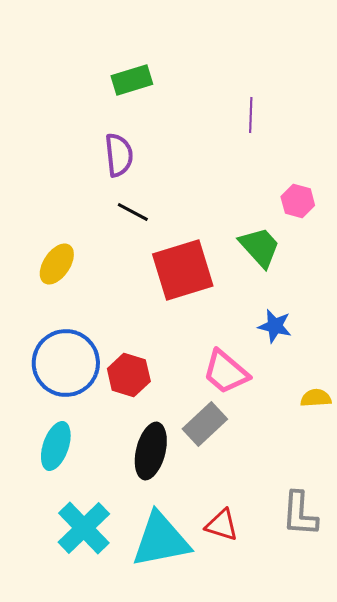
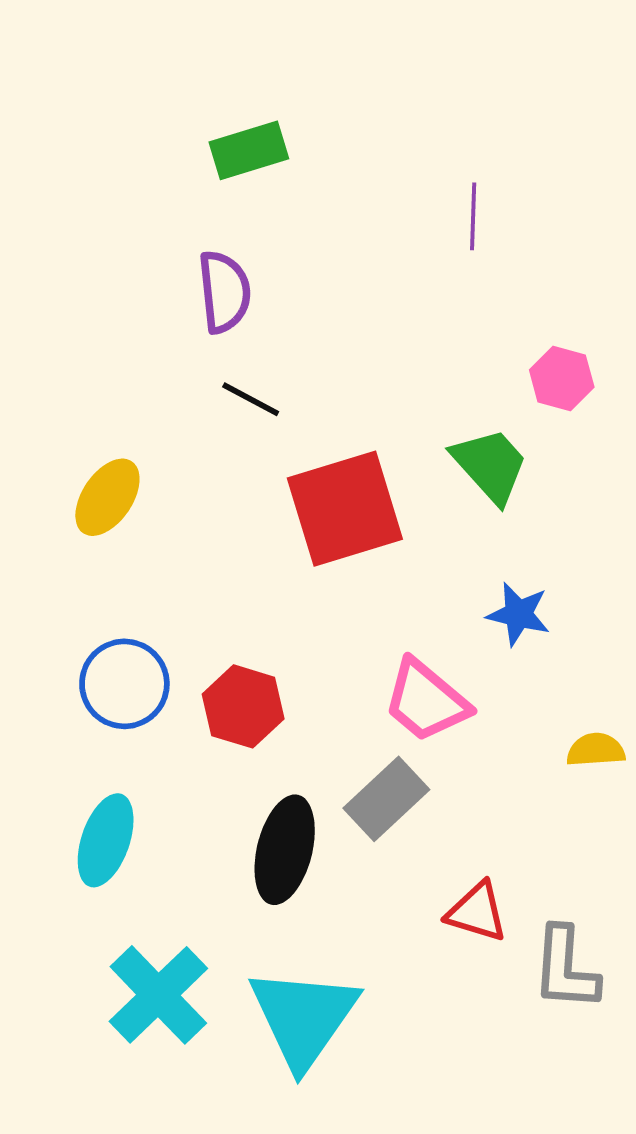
blue circle: (66, 363) -> (124, 684), size x0.7
red triangle: (222, 525) -> (477, 912), moved
cyan triangle: (161, 540) -> (303, 1018), turned -44

